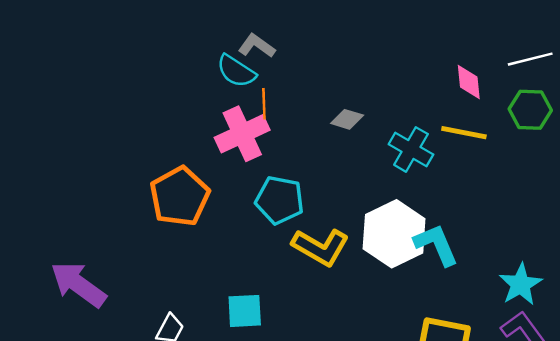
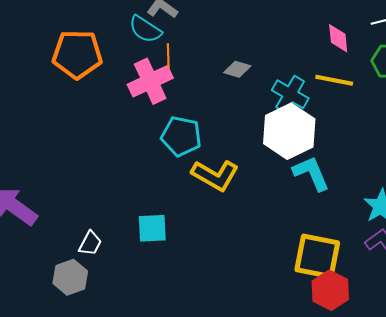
orange pentagon: (180, 196) -> (77, 54), moved, turned 30
white hexagon: (394, 234) -> (289, 131), moved

